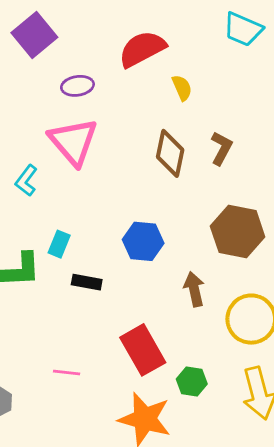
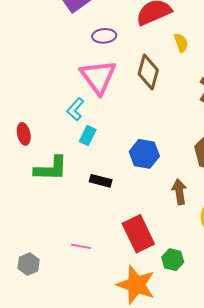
brown diamond: (170, 153) -> (148, 72), moved
cyan L-shape: (26, 180) -> (75, 109), moved
cyan rectangle: (59, 244) -> (88, 135), moved

